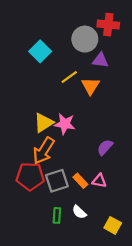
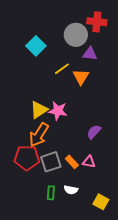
white semicircle: (79, 212) -> (71, 190), turned -32

